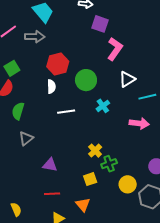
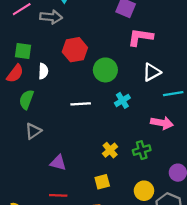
pink L-shape: (115, 49) -> (140, 37), turned -120
green square: (12, 68) -> (23, 51), turned 35
white semicircle: (51, 87) -> (43, 71), moved
green cross: (109, 164) -> (142, 150), moved

